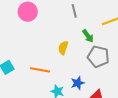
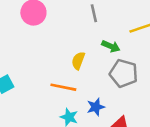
green arrow: (88, 36) -> (111, 46), turned -32
orange line: (40, 70) -> (63, 87), moved

